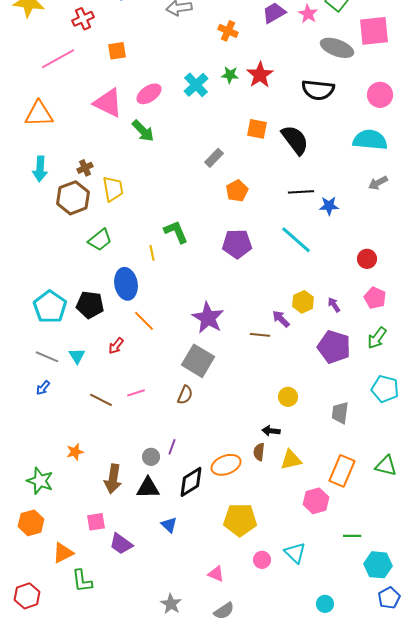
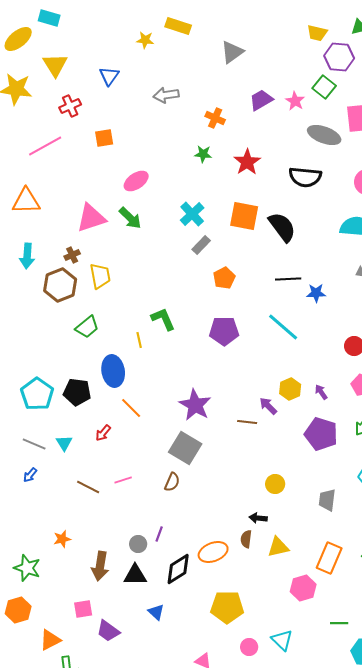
green star: (230, 75) -> (203, 154), moved
cyan cross: (196, 85) -> (192, 214), moved
pink triangle: (108, 103) -> (91, 218), moved, turned -44
orange square: (257, 129) -> (244, 216), size x1.4

